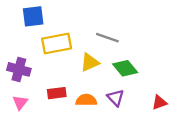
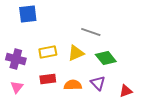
yellow rectangle: (57, 43) -> (48, 52), moved, size x0.7
red triangle: (159, 102) -> (126, 91), moved

